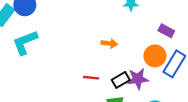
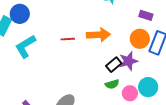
orange arrow: (109, 43) -> (98, 35), size x1.6
red line: (91, 78) -> (68, 39), moved

